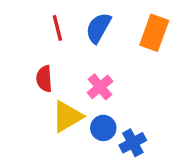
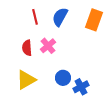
pink cross: (100, 87) -> (48, 46), moved
yellow triangle: (67, 116) -> (26, 80), moved

